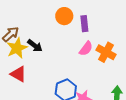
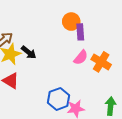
orange circle: (64, 16) -> (71, 22), moved

